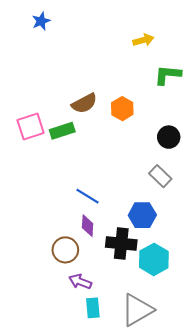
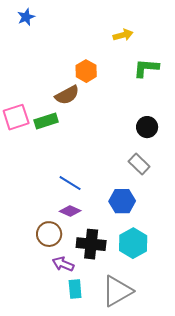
orange hexagon: (122, 109) -> (86, 71), moved
purple diamond: (88, 226) -> (70, 211), turned -70
black cross: (121, 244) -> (91, 244), moved

